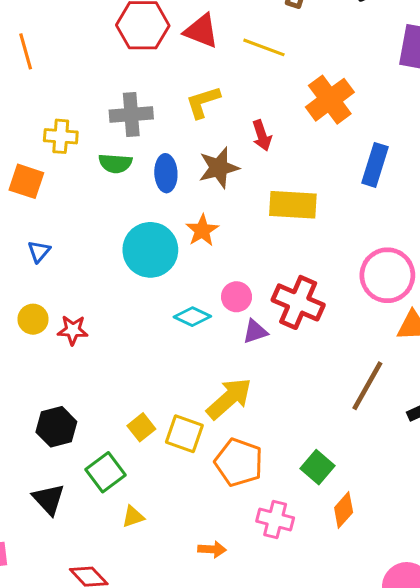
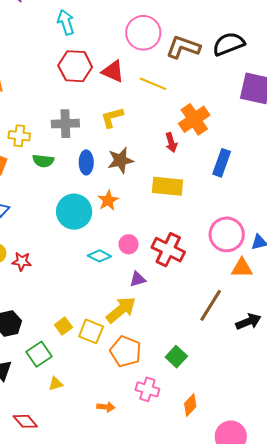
red arrow: (262, 135) -> (171, 142), moved
green semicircle: (115, 163) -> (43, 161), moved
purple triangle: (255, 332) -> (138, 279), moved
orange diamond: (344, 510) -> (190, 405), moved

